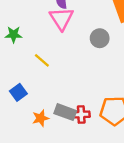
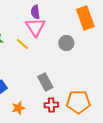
yellow line: (42, 60) -> (22, 44), moved
gray rectangle: (65, 112) -> (45, 82), moved, turned 42

